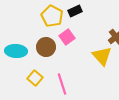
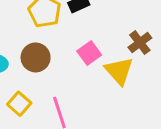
pink square: (67, 37) -> (89, 53), moved

